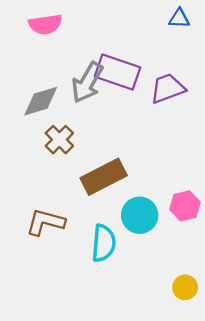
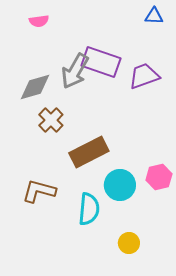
pink semicircle: (45, 24) -> (39, 21), size x0.7
yellow circle: (185, 287) -> (129, 243), moved

